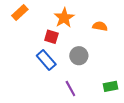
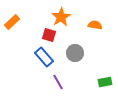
orange rectangle: (20, 12) -> (12, 22), moved
purple line: (70, 88) -> (58, 82), moved

